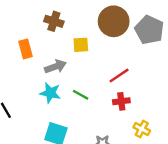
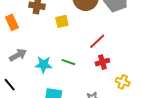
orange rectangle: (26, 49) -> (12, 22), moved
gray arrow: (55, 67) -> (18, 55), moved

